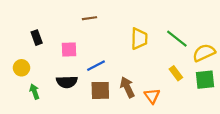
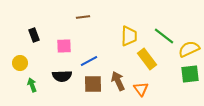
yellow rectangle: (176, 73) -> (147, 59), moved, size x1.5

